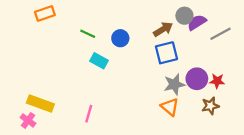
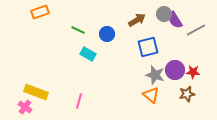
purple semicircle: (197, 22) -> (175, 20), turned -90
brown arrow: (163, 29) -> (137, 20), moved
gray star: (174, 84) -> (155, 75), turned 30

